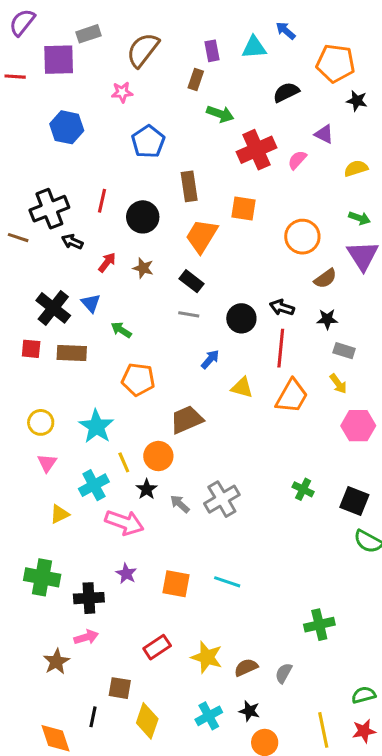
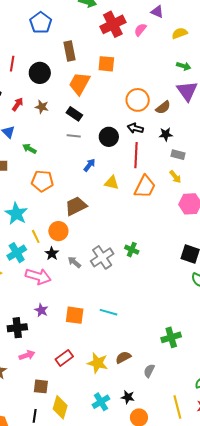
orange circle: (302, 237) -> (138, 100), moved
green cross: (303, 489) -> (132, 250), moved
pink arrow: (86, 637) -> (27, 355), moved
brown semicircle: (246, 667) -> (123, 357), moved
black line: (93, 717) -> (35, 416), moved

